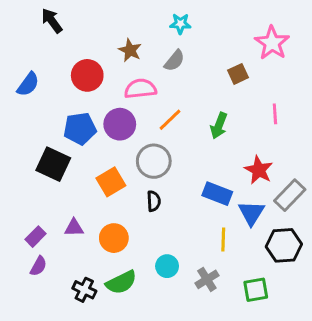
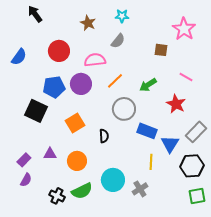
brown star: (130, 50) -> (88, 23), moved
brown square: (238, 74) -> (161, 50), turned 32
pink line: (275, 114) -> (186, 77), turned -56
green arrow: (219, 126) -> (148, 85), turned 36
gray circle: (154, 161) -> (124, 109), moved
red star: (259, 170) -> (176, 104), moved
cyan circle: (167, 266) -> (113, 180), size x1.5
green square: (256, 290) -> (197, 196), moved

